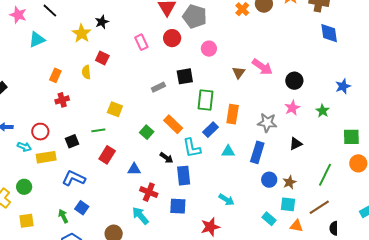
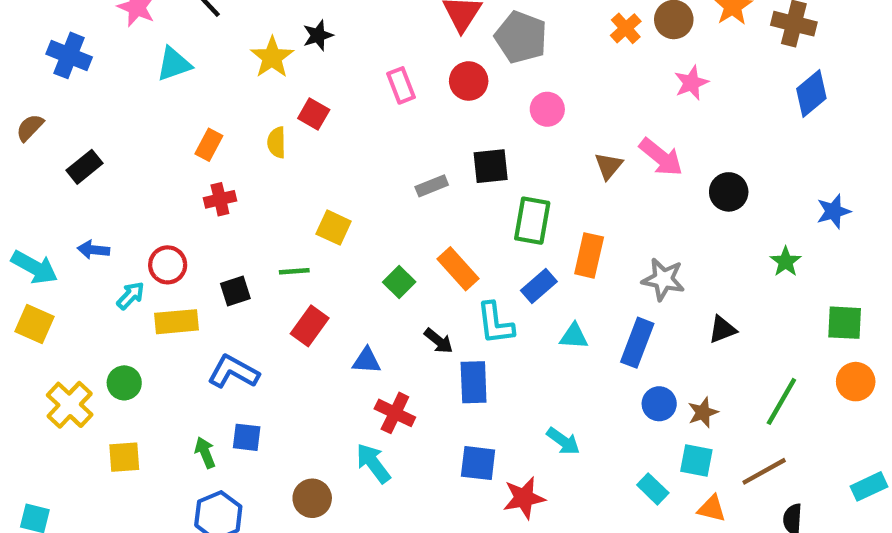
blue diamond: (329, 33) -> (811, 93), turned 55
pink star: (292, 108) -> (691, 83), moved
cyan arrow: (24, 147) -> (131, 296), turned -72
blue square: (178, 206) -> (478, 463), moved
blue square: (82, 208) -> (247, 437), turned -32

